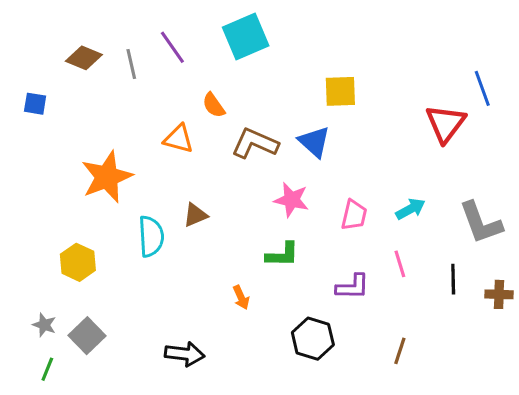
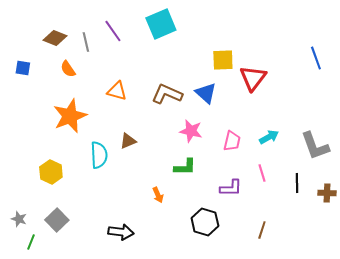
orange semicircle: (214, 105) -> (68, 69), moved
red triangle: (446, 123) -> (253, 78), moved
gray star: (44, 325) -> (19, 219), moved

